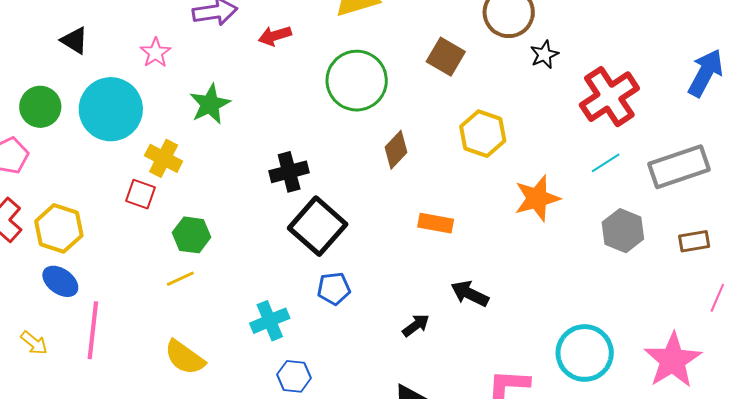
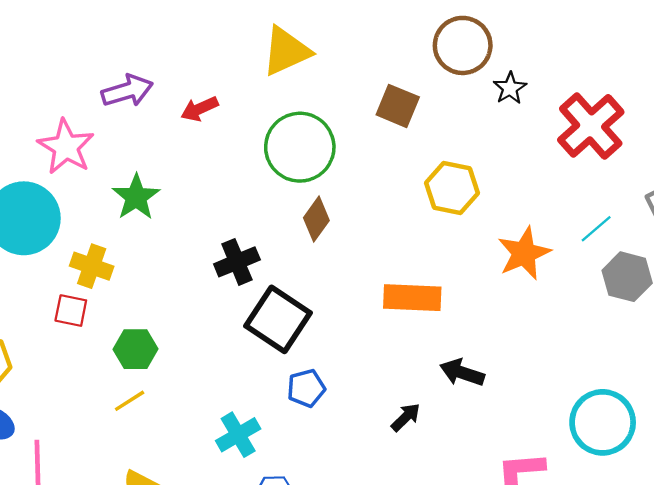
pink star: (156, 53) -> (66, 147), size x1.6
brown diamond: (396, 150) -> (316, 219), moved
cyan line: (606, 163) -> (596, 229), moved
orange rectangle: (436, 223) -> (412, 298), size x1.4

